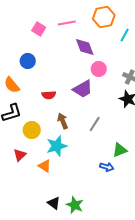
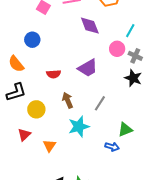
cyan line: (125, 35) -> (130, 31), moved
pink circle: (99, 69) -> (117, 49), moved
cyan star: (57, 146) -> (79, 127), moved
orange triangle: (45, 166) -> (49, 146), turned 32

